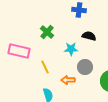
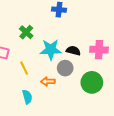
black semicircle: (89, 36) -> (73, 51), moved
cyan star: (71, 49) -> (51, 50), size x1.5

